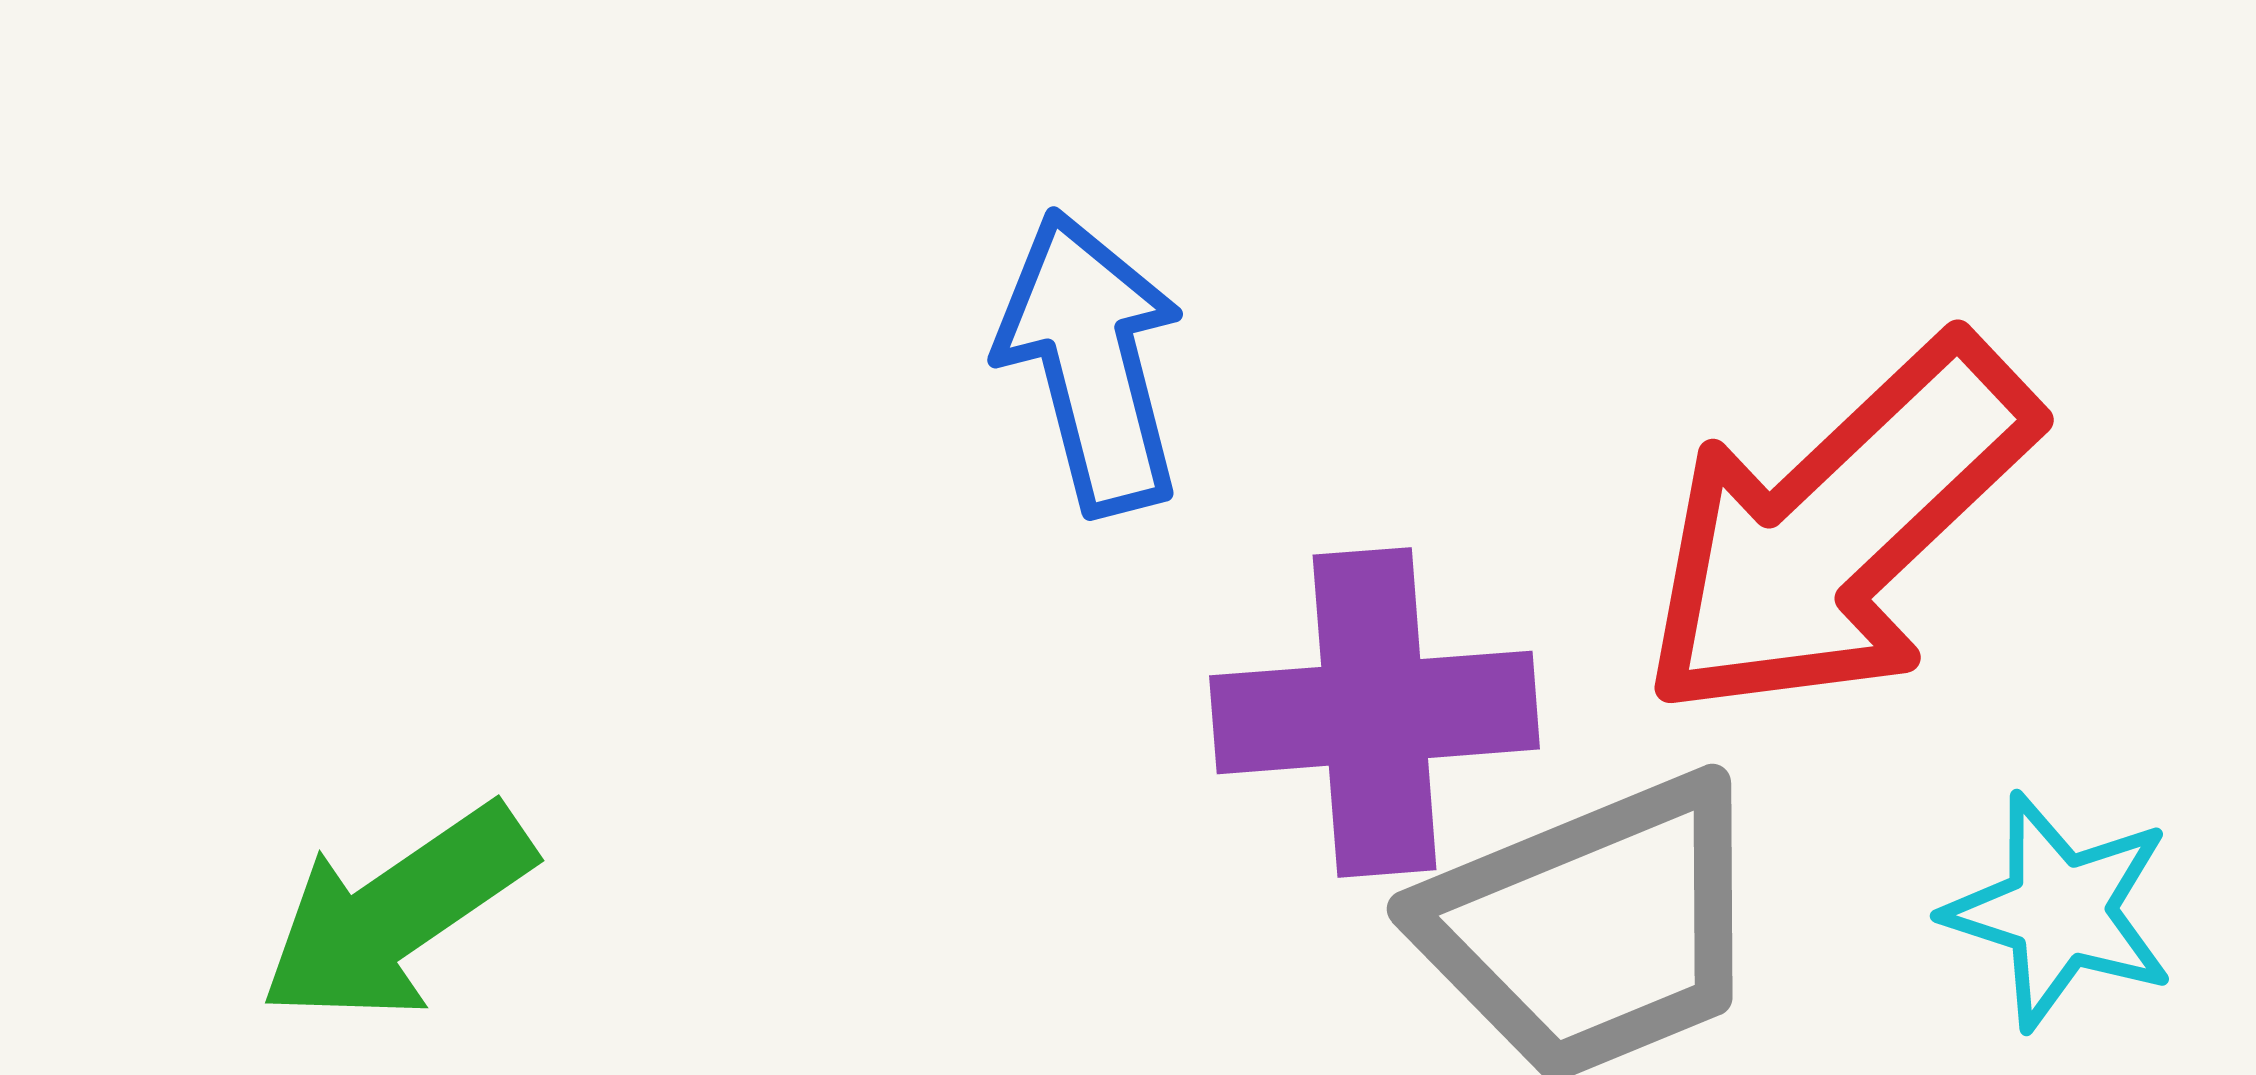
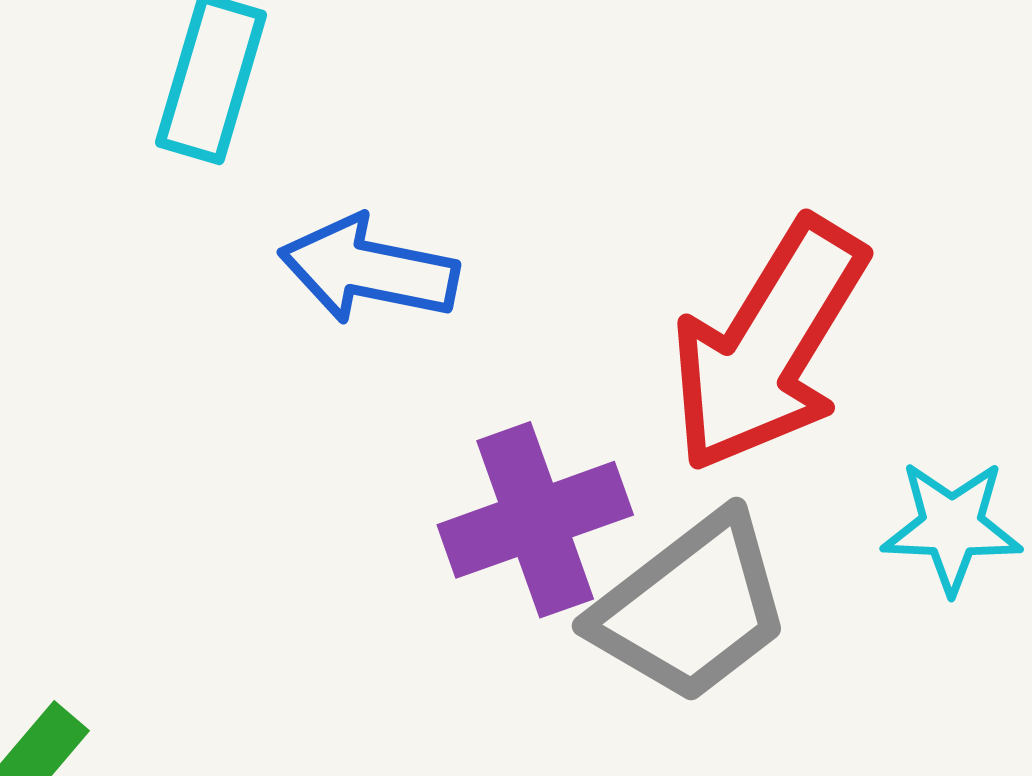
blue arrow: (1091, 362) -> (369, 270), moved, turned -49

